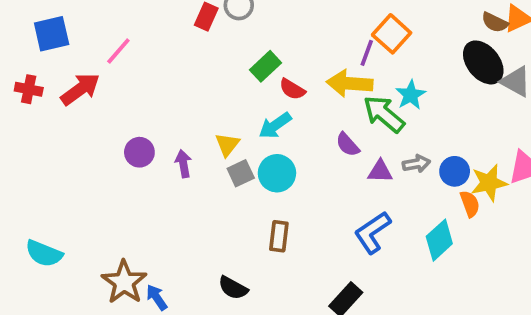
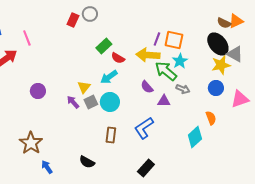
orange square: (392, 34) -> (174, 40), moved, turned -30
pink line: (118, 51) -> (27, 38), turned -63
purple arrow: (183, 164) -> (73, 102), moved, turned -32
gray arrow: (416, 164) -> (183, 89), moved, turned 32
blue circle: (455, 171) -> (216, 88), moved
yellow star: (489, 183) -> (221, 65), moved
blue L-shape: (372, 232) -> (144, 128), moved
brown star: (124, 282) -> (31, 143), moved

